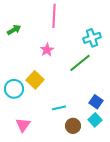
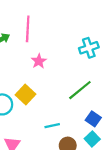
pink line: (54, 16) -> (28, 29), moved
green line: (80, 63) -> (80, 90), moved

